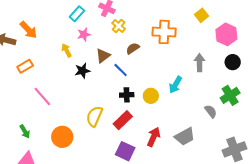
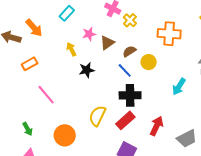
cyan rectangle: (77, 14) -> (67, 13), moved
yellow cross: (119, 26) -> (130, 20), moved
brown semicircle: (133, 48) -> (129, 51), moved
brown triangle: (103, 56) -> (107, 43), moved
black cross: (127, 95) -> (130, 95), size x1.5
yellow circle: (151, 96) -> (149, 62), moved
red arrow: (154, 137) -> (157, 126), moved

